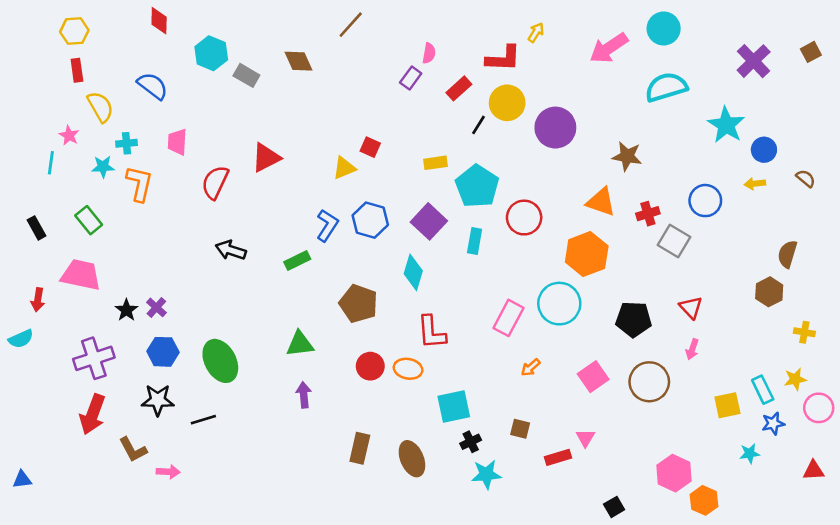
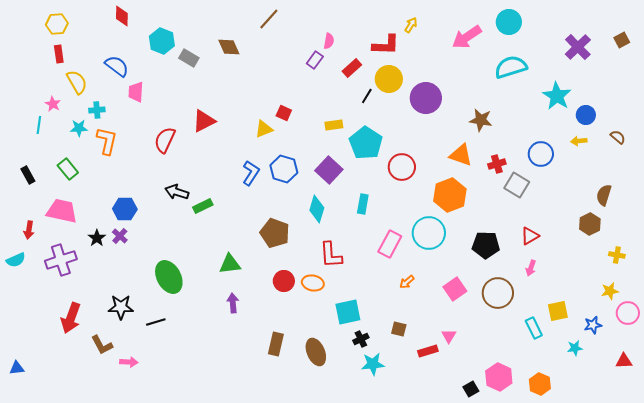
pink trapezoid: (177, 142) -> (136, 92), moved
cyan rectangle: (475, 241) -> (363, 204), moved
green rectangle: (297, 261) -> (203, 206), moved
red triangle: (691, 307) -> (530, 236), turned 42
blue hexagon: (163, 352) -> (125, 209), moved
purple cross: (94, 358) -> (61, 260), moved
cyan rectangle: (763, 390) -> (534, 328), moved
pink hexagon: (674, 473) -> (499, 377), moved

